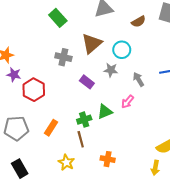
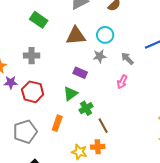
brown triangle: (92, 43) -> (76, 36), turned 50
gray cross: (63, 57) -> (32, 56), moved
green triangle: (105, 112) -> (70, 94), moved
brown line: (81, 139) -> (103, 126), moved
orange cross: (108, 159) -> (98, 147), moved

